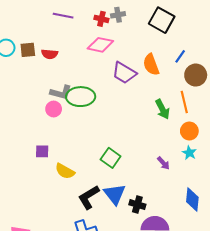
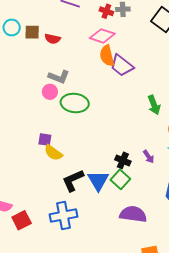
orange semicircle: (151, 65) -> (107, 56), moved
green ellipse: (81, 97) -> (75, 103), moved
purple square: (42, 151) -> (45, 140), moved
green square: (111, 158) -> (120, 179), moved
black cross: (137, 205) -> (123, 160), moved

